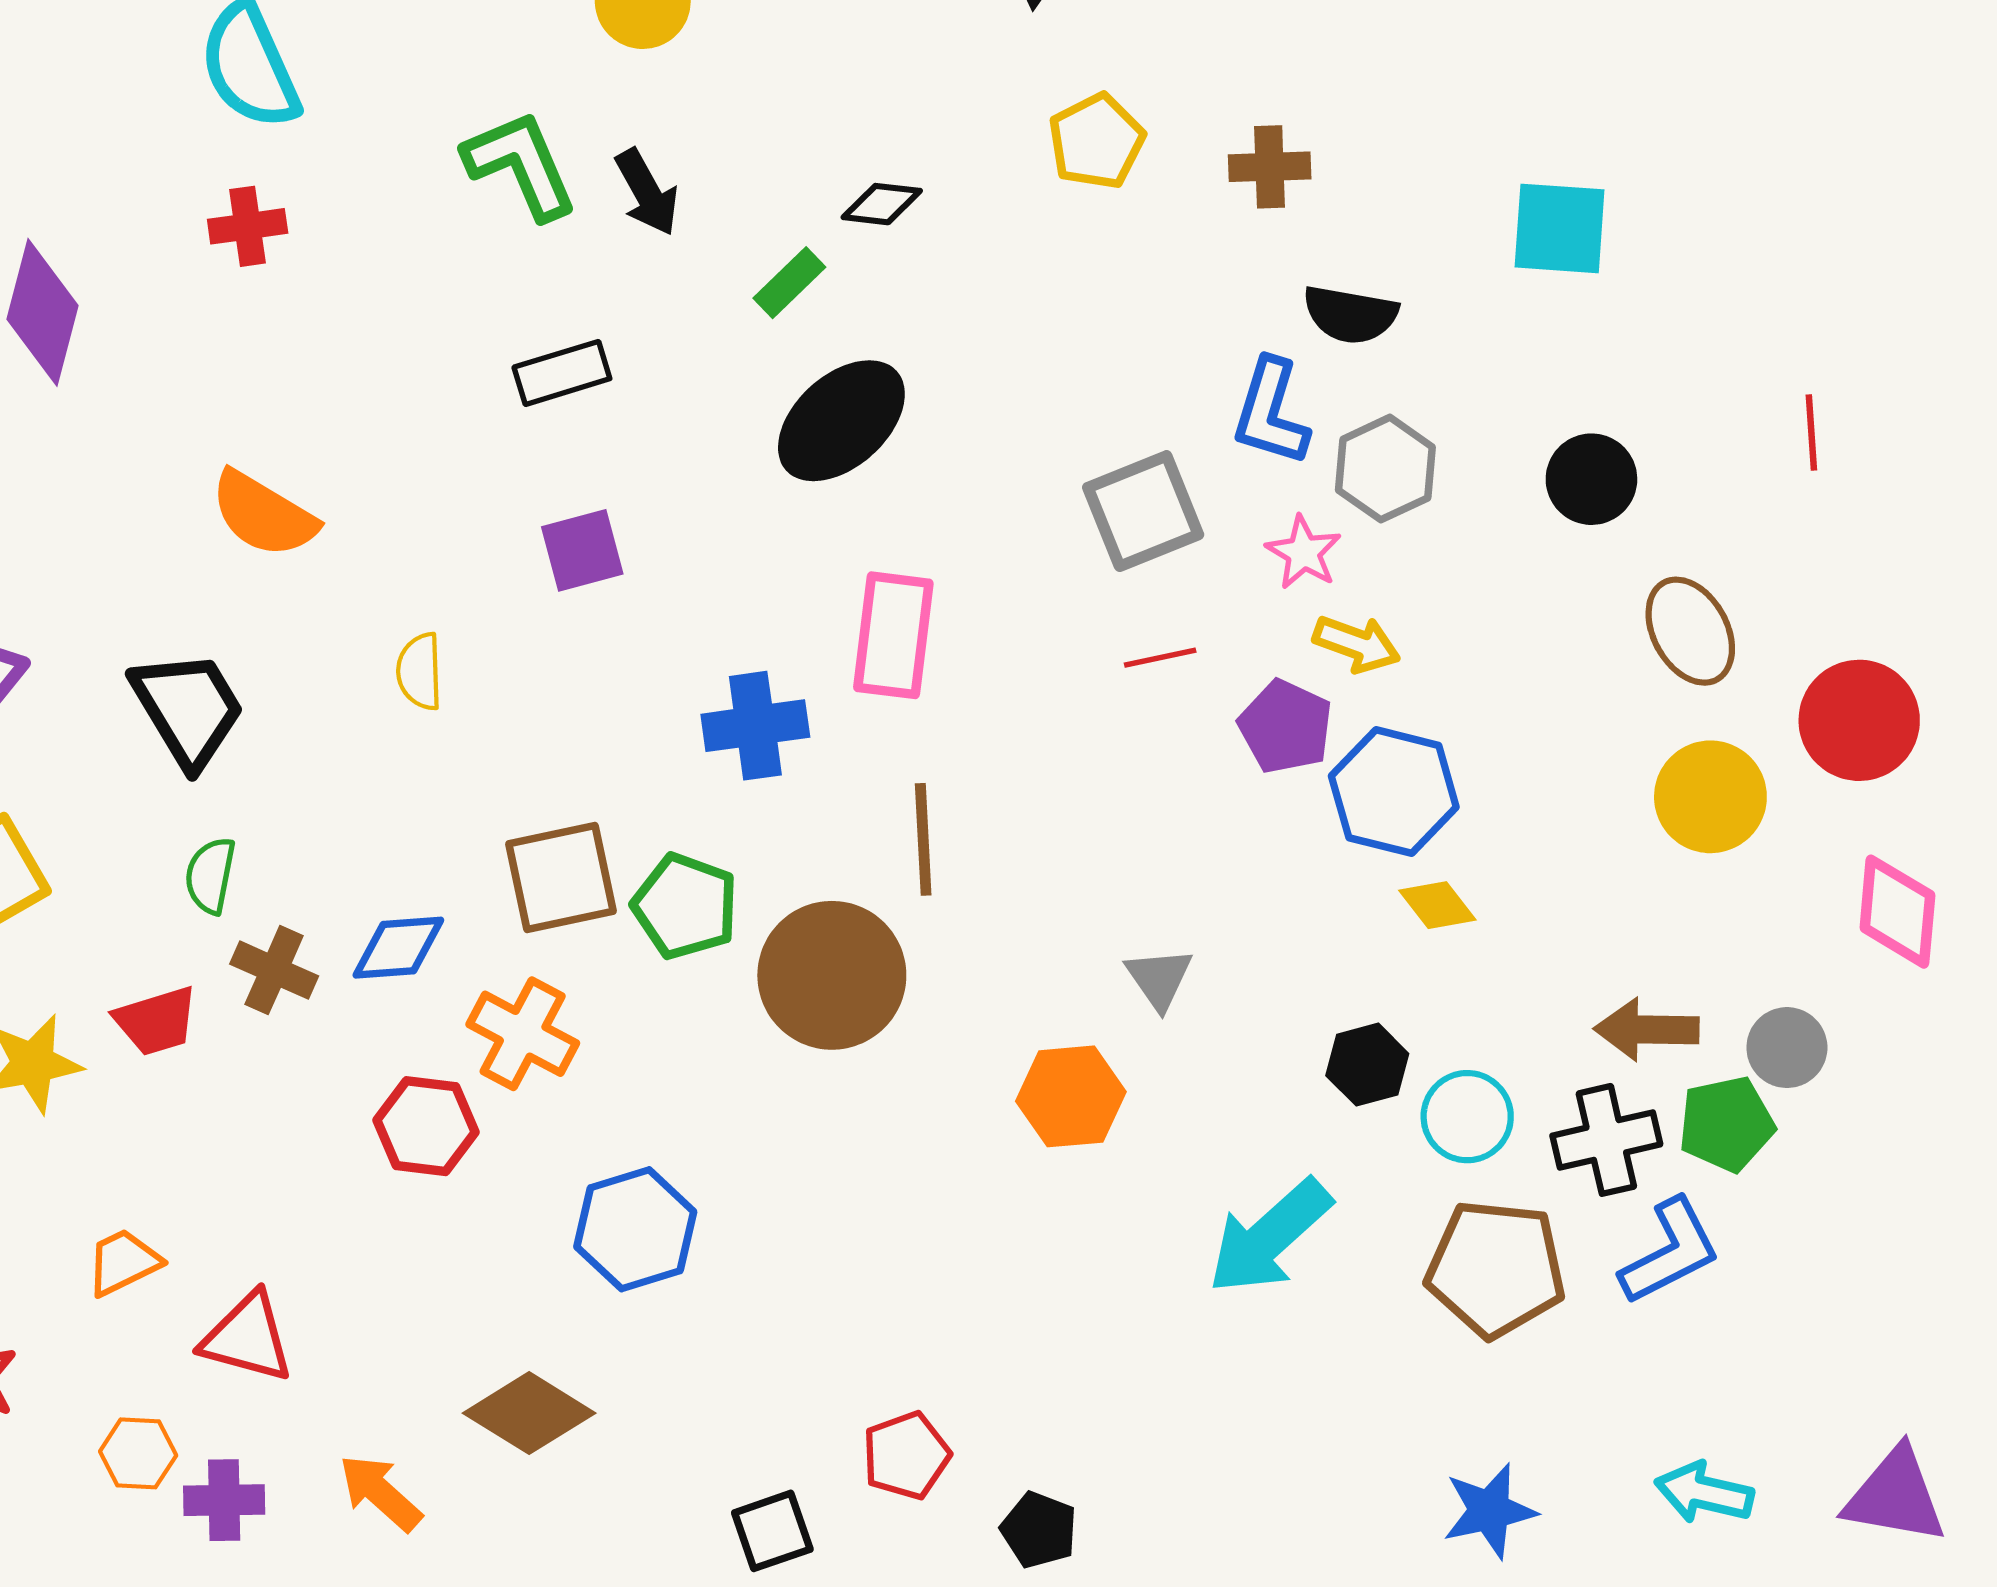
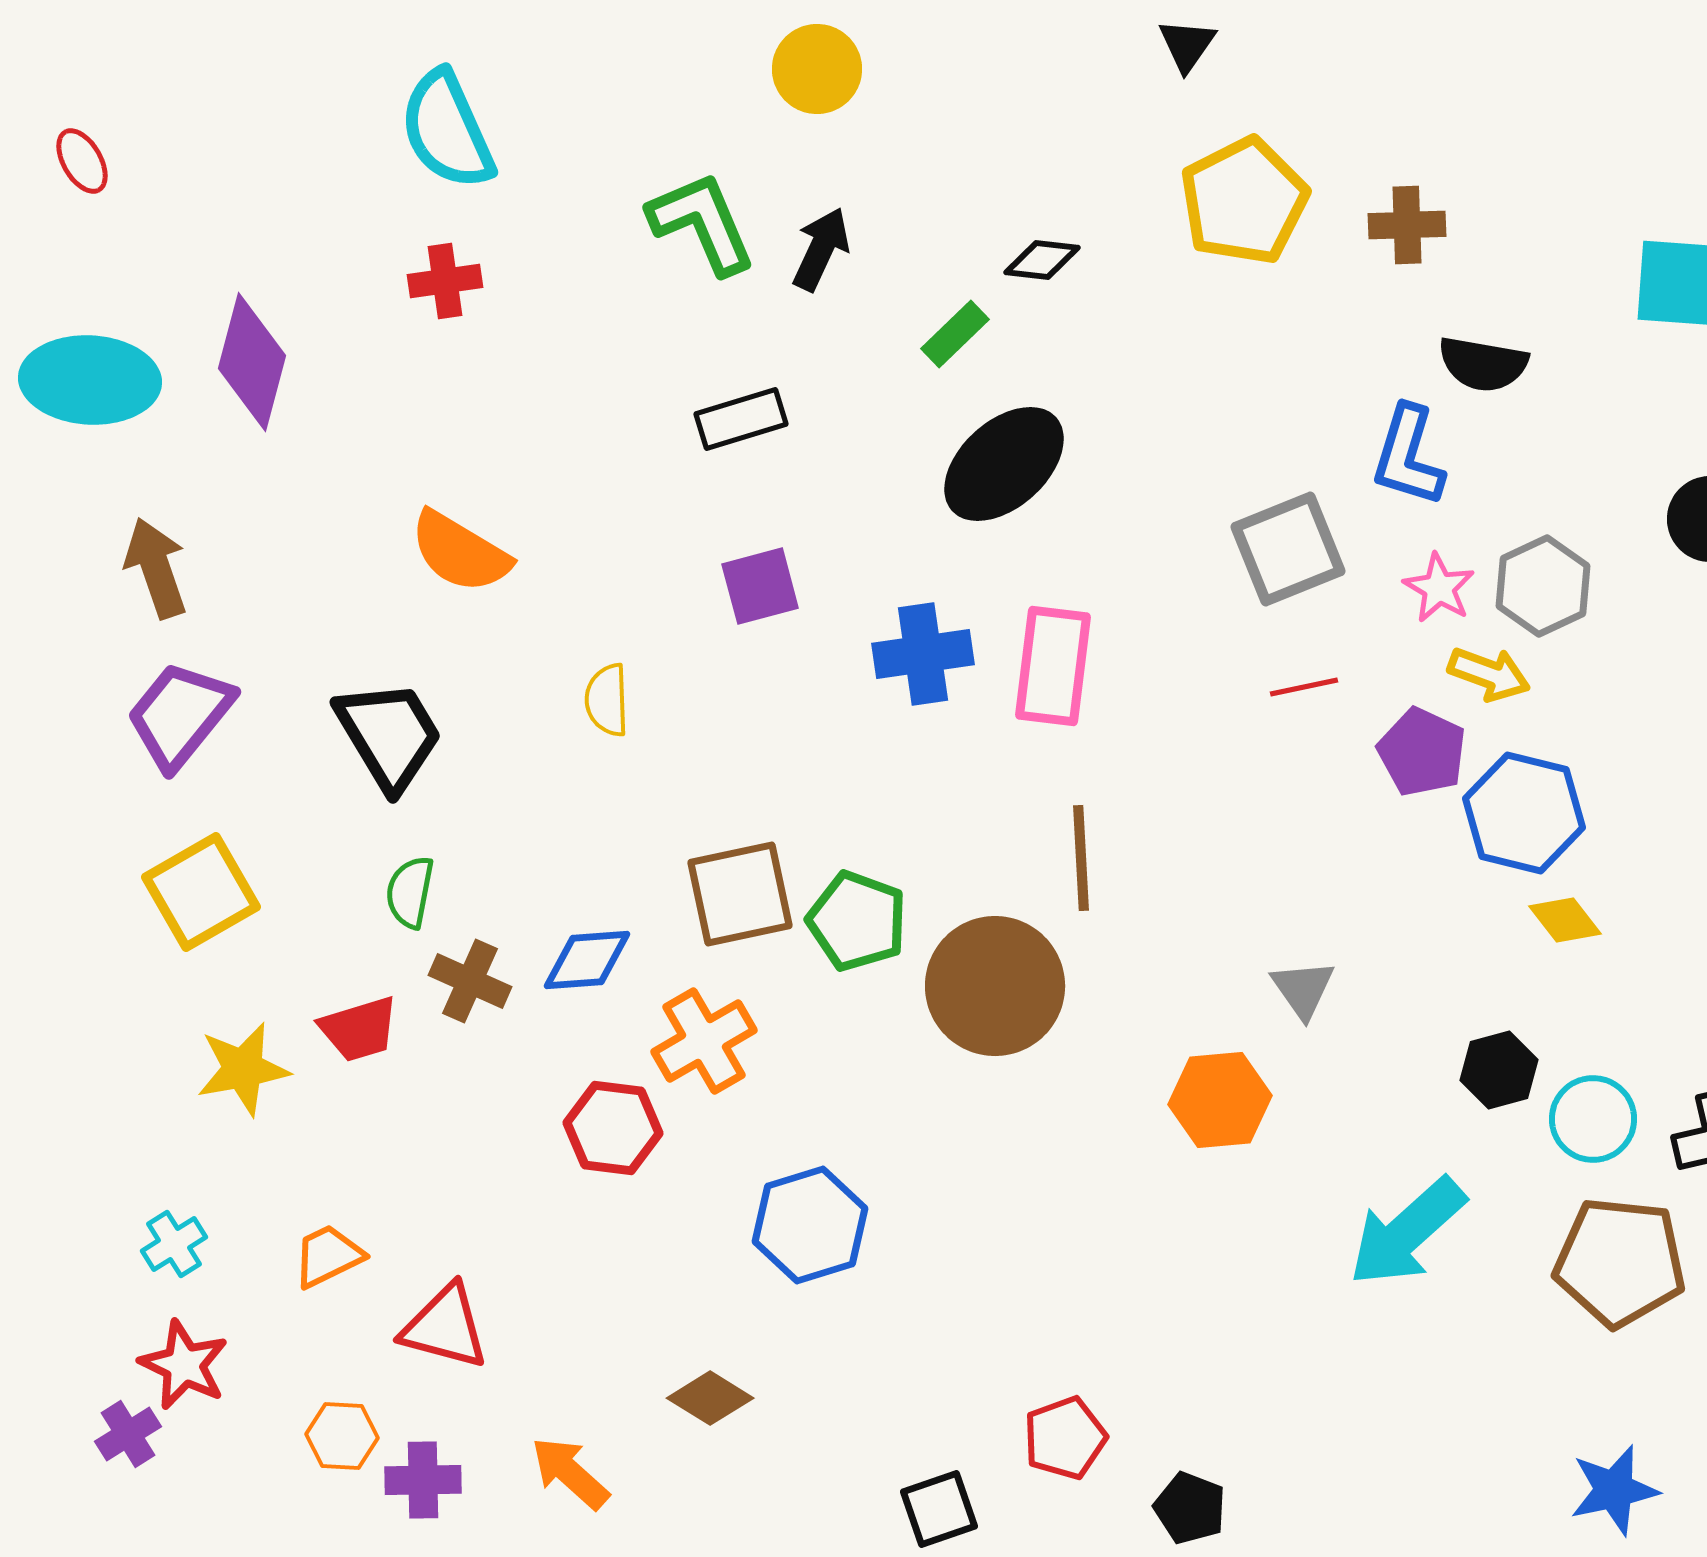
yellow pentagon: (1096, 141) -> (1244, 201), size x1.4
black arrow: (647, 192) -> (821, 249), turned -126
gray hexagon: (1385, 469) -> (1543, 586), moved
blue cross: (755, 726) -> (923, 654), moved
orange cross: (523, 1034) -> (704, 1041), turned 32
brown diamond: (529, 1413) -> (710, 1398), size x0.7

